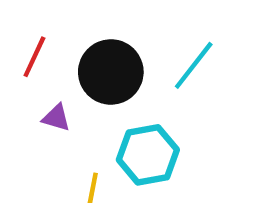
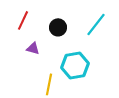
black circle: (111, 72) -> (58, 27), size x0.6

